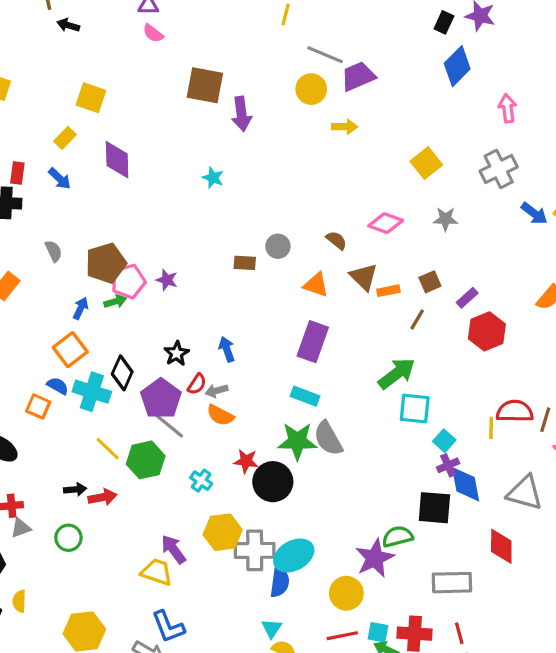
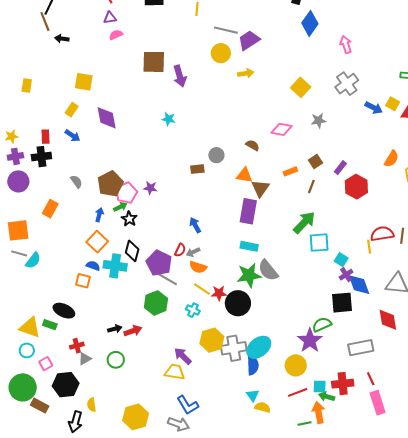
pink semicircle: (153, 33) -> (116, 35), turned 128
brown triangle: (364, 277) -> (260, 188), moved, turned 30
black star: (177, 353) -> (129, 219), moved
yellow line: (108, 449) -> (202, 289), moved

